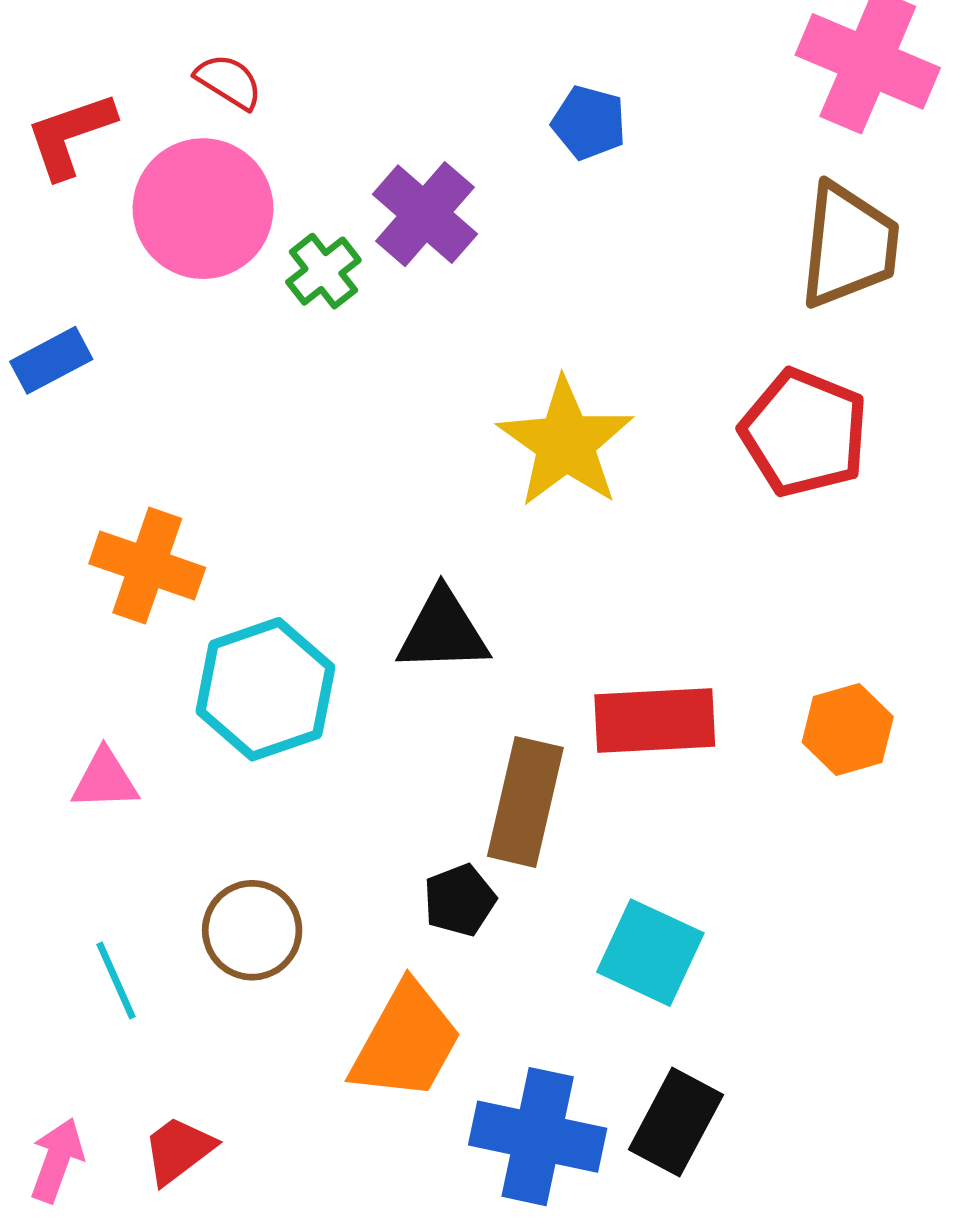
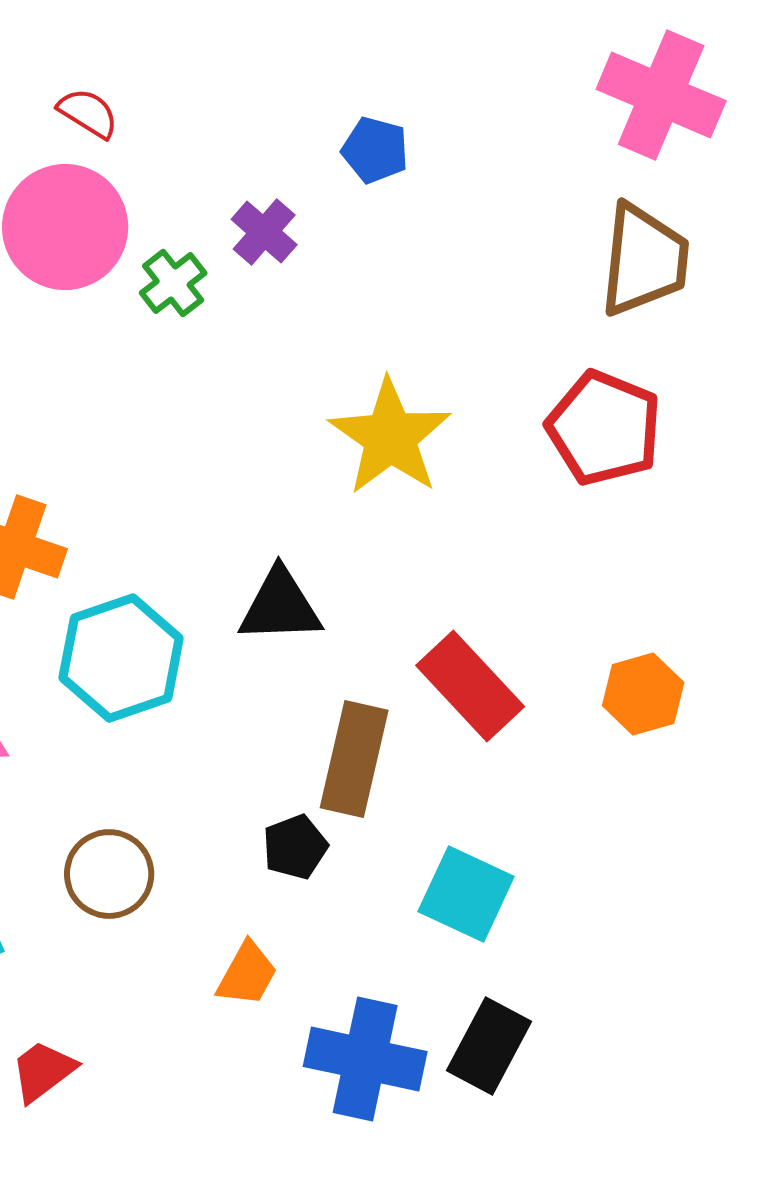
blue pentagon: (589, 123) -> (375, 150), moved
purple cross: (425, 214) -> (264, 232), size x0.7
red rectangle: (655, 721) -> (470, 686), turned 50
orange trapezoid: (406, 1042) -> (247, 974), size x0.6

